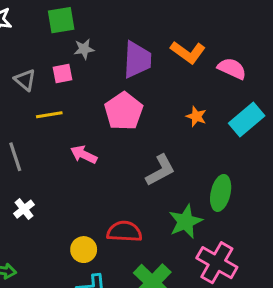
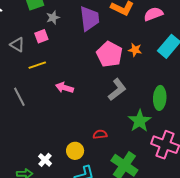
pink semicircle: (232, 69) -> (153, 14), turned -36
pink pentagon: (124, 111) -> (109, 54), moved
white cross: (24, 209) -> (45, 160), moved
red semicircle: (124, 232) -> (100, 134), size x0.6

